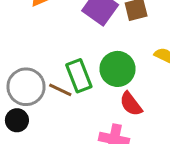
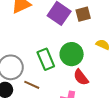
brown line: (60, 90) -> (32, 85), moved

